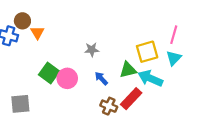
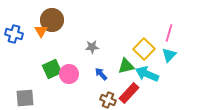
brown circle: (22, 21) -> (52, 20), moved, size x1.5
yellow square: (147, 52) -> (144, 49), turned -30
green square: (49, 73) -> (52, 69), turned 30

